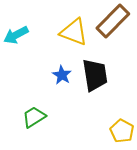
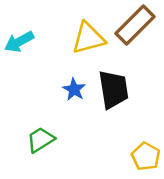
yellow triangle: (74, 32) -> (88, 38), turned -36

